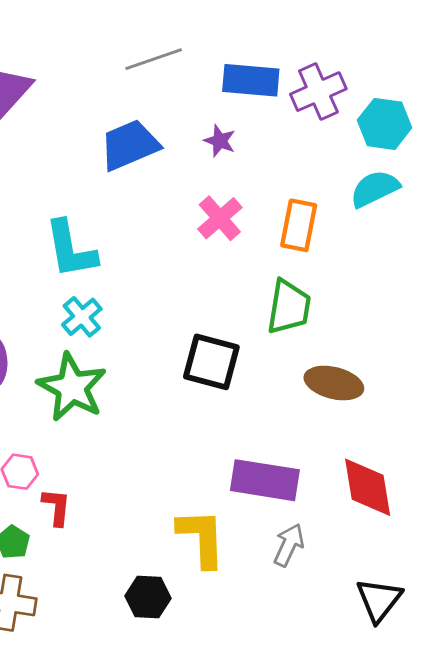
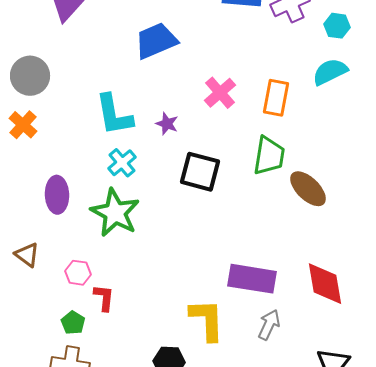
cyan hexagon: (385, 124) -> (337, 26), size x0.7
purple star: (220, 141) -> (167, 124), moved
black square: (211, 362) -> (200, 172), moved
brown ellipse: (334, 383) -> (308, 189), moved, turned 30

